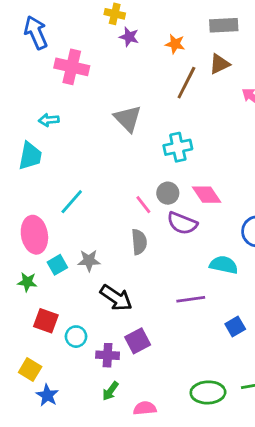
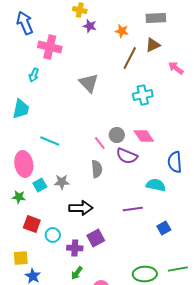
cyan arrow: (49, 120) -> (34, 75), moved, turned -64
cyan cross: (178, 147) -> (143, 95), moved
cyan line: (72, 202) -> (50, 141), turned 72
black arrow: (116, 298) -> (81, 208), turned -35
yellow square: (30, 370) -> (21, 258), turned -35

